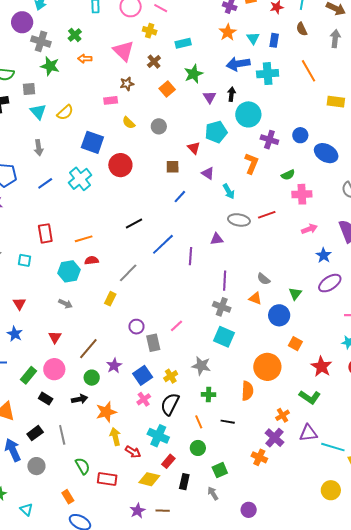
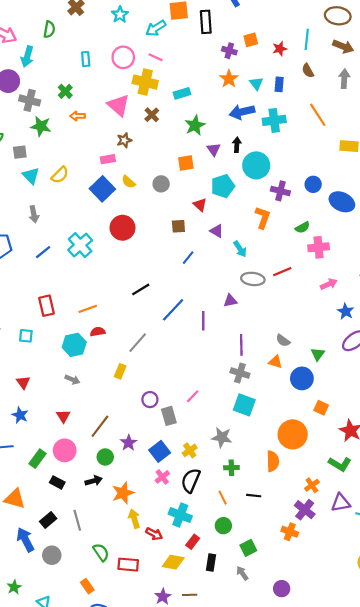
yellow cross: (150, 31) -> (145, 82), size x1.6
orange square: (167, 89) -> (186, 163), moved, turned 35
blue square: (92, 142) -> (102, 189), moved, turned 30

